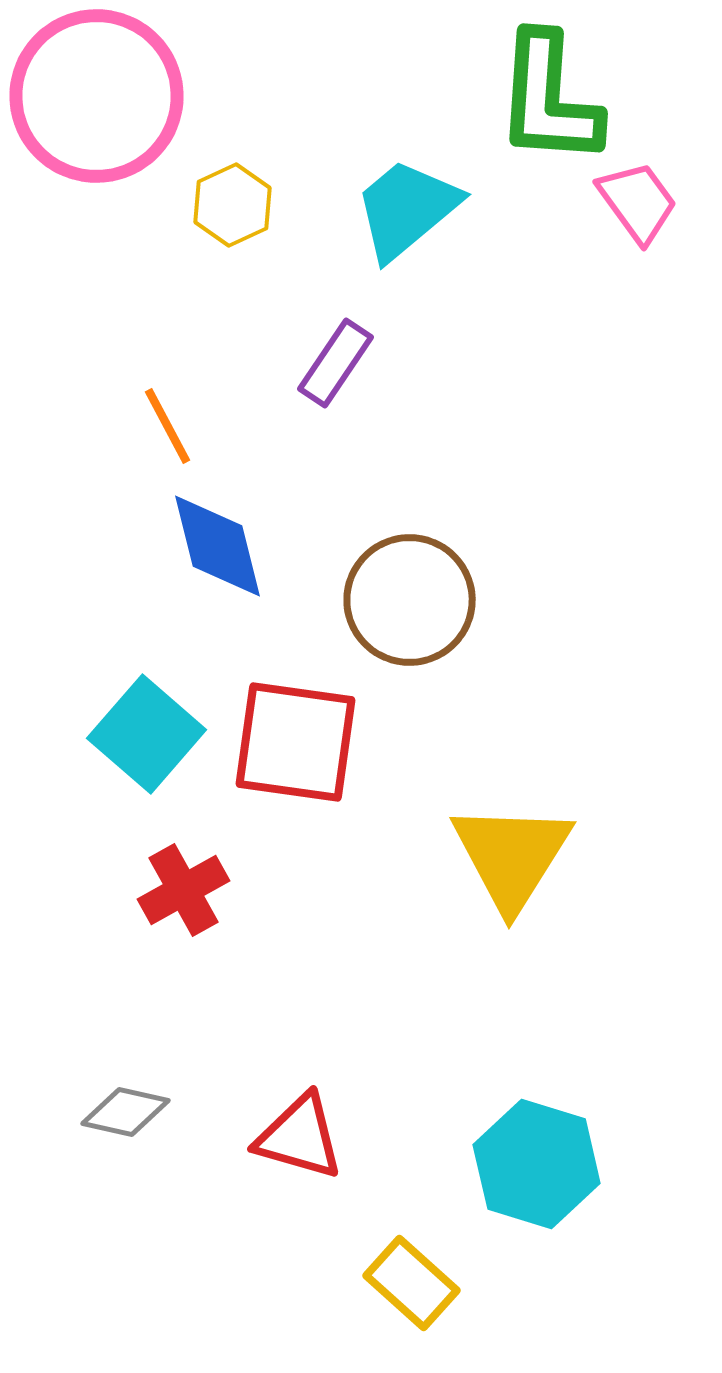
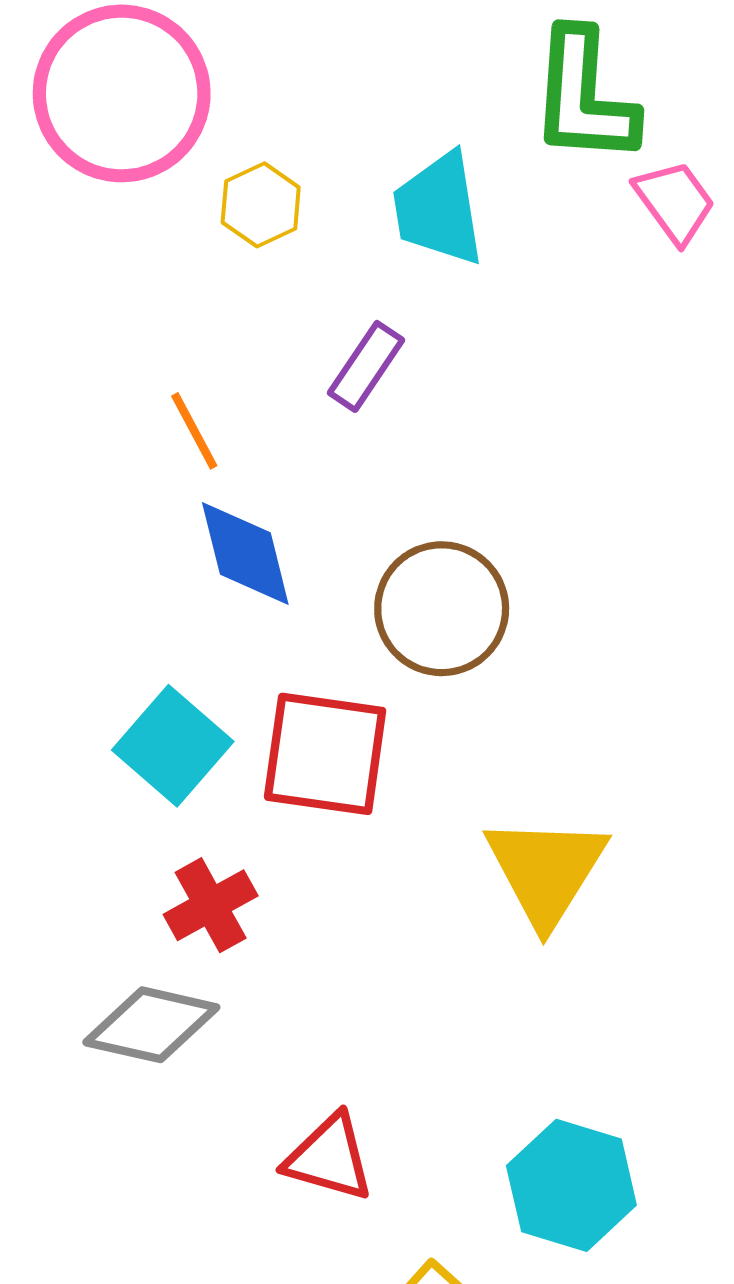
cyan trapezoid: (407, 209) -> (439, 209), turned -59
gray diamond: (126, 1112) -> (151, 1025), moved, size x1.5

